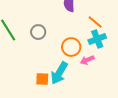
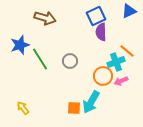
cyan cross: (97, 39) -> (116, 62), moved
pink arrow: (87, 60) -> (121, 81), moved

